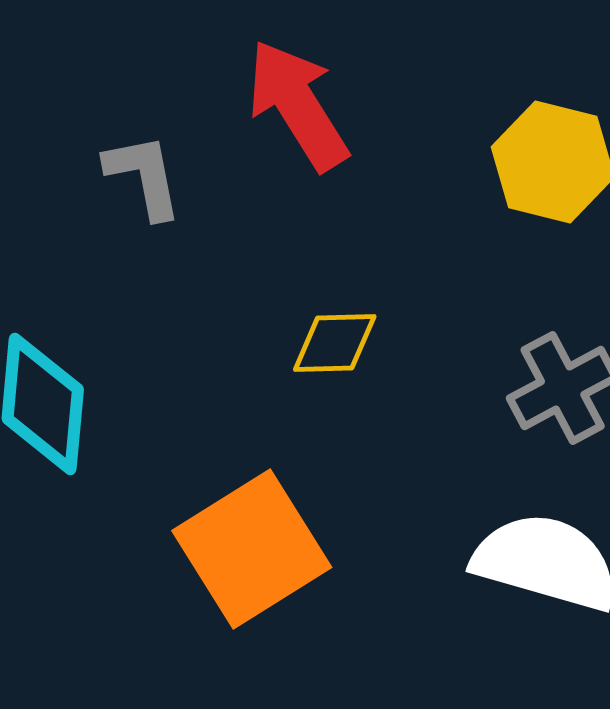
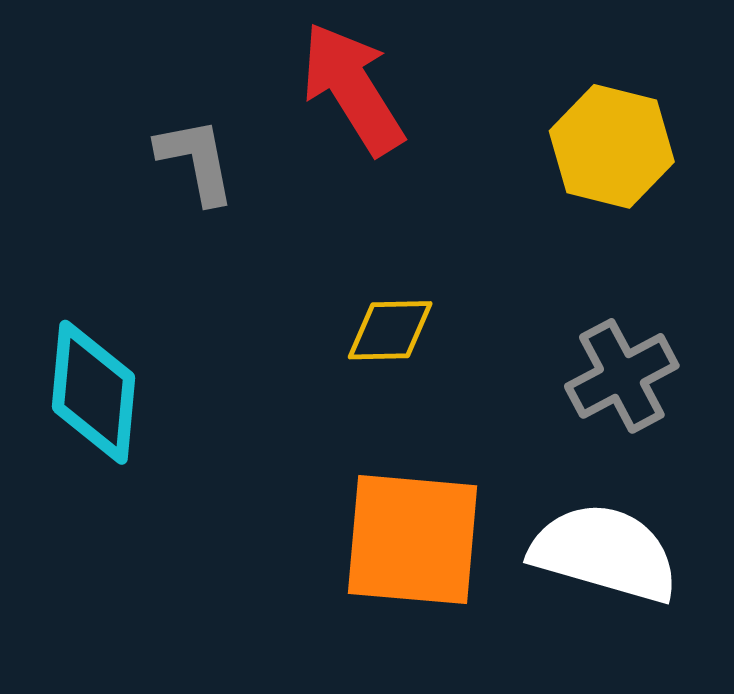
orange square: (252, 549) -> (413, 540), moved, turned 37

